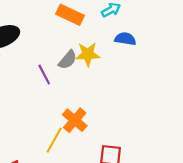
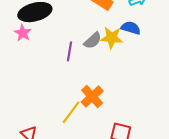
blue semicircle: (125, 39) -> (131, 28), moved
purple line: (44, 75) -> (70, 51), turned 30

